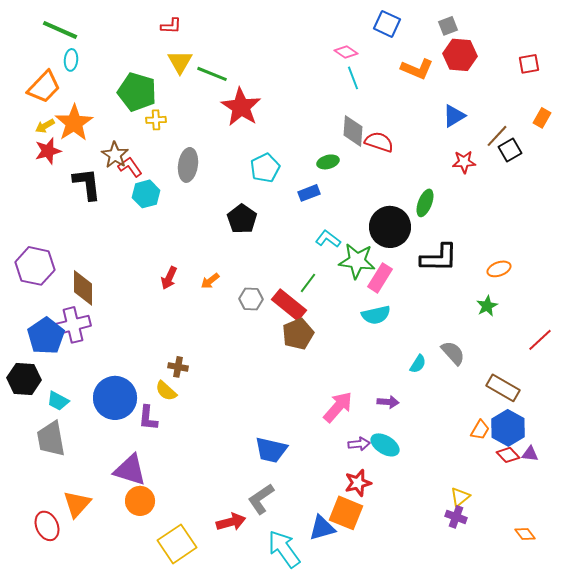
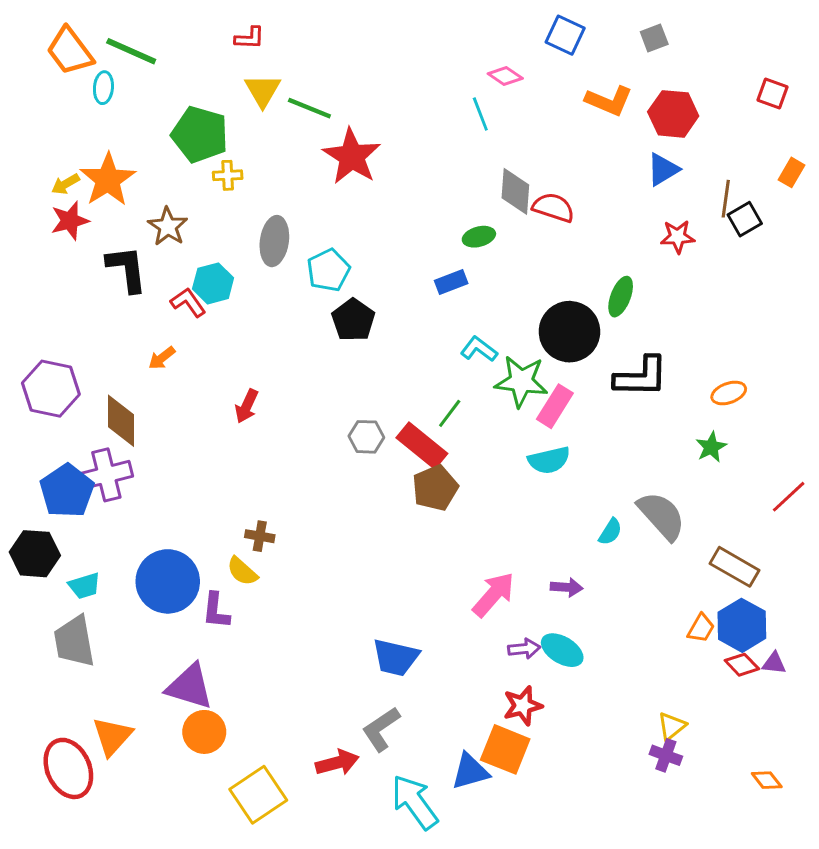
green line: (60, 30) -> (131, 51), moved
red hexagon: (460, 55) -> (673, 114), moved
red square: (529, 64) -> (773, 94), turned 30
cyan line: (353, 78) -> (480, 114), moved
orange trapezoid: (44, 87) -> (70, 51), moved, turned 99
brown line: (497, 136) -> (726, 199), turned -35
red L-shape: (130, 167) -> (188, 302), moved
cyan pentagon: (265, 168) -> (328, 270), moved
orange arrow: (210, 281) -> (162, 358), moved
gray semicircle: (453, 353) -> (662, 516), size x1.4
cyan trapezoid: (58, 401) -> (84, 586), turned -45
red ellipse: (47, 526) -> (68, 768), size x1.4

